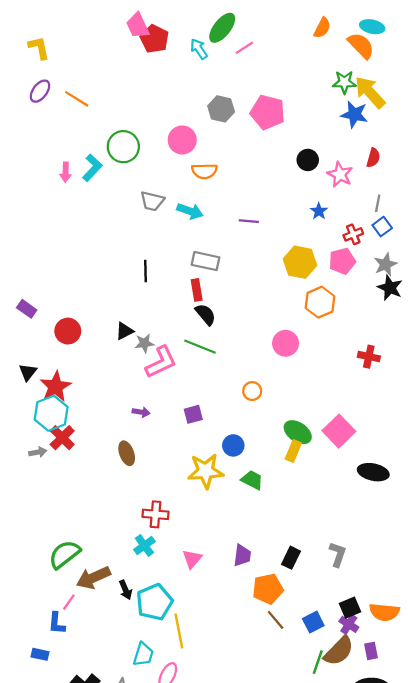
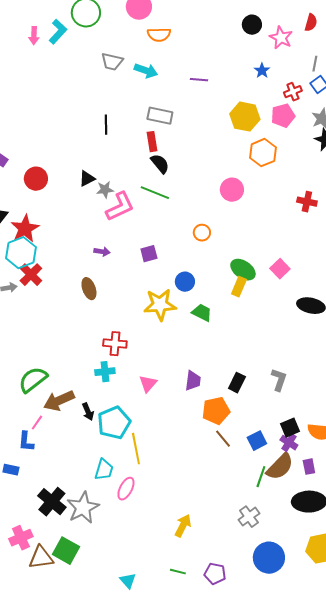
pink square: (339, 431) -> (280, 269), size x0.7
cyan cross: (144, 545) -> (105, 372), turned 30

